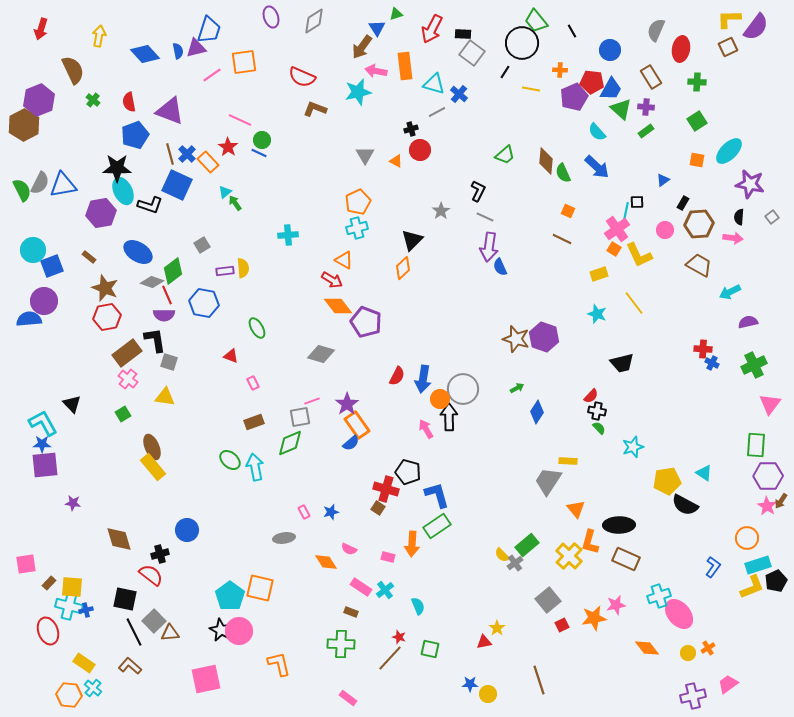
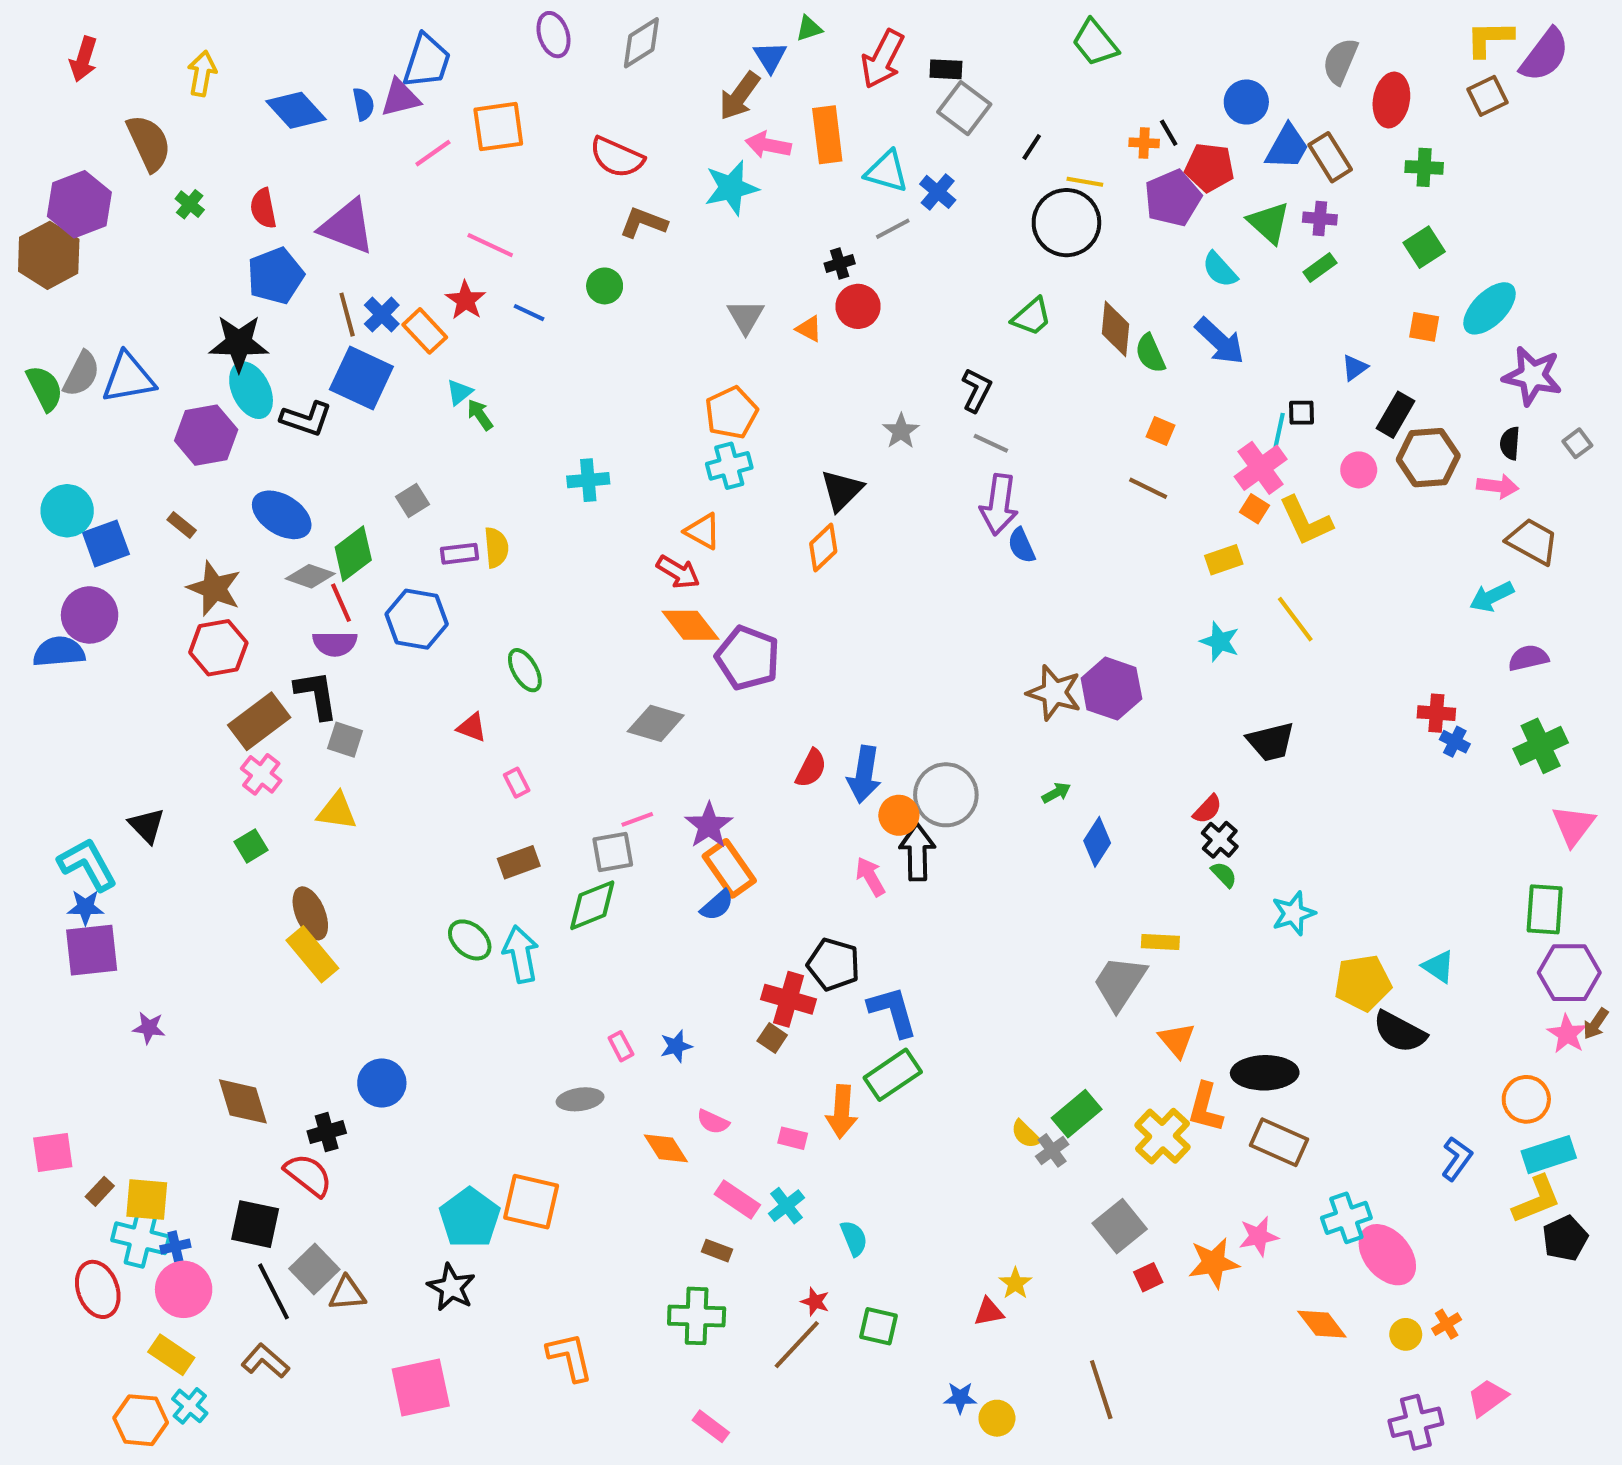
black line: (572, 31) -> (1169, 133), moved
black circle: (522, 43) -> (1066, 223), moved
blue trapezoid: (611, 89) -> (1287, 147), moved
green circle: (262, 140) -> (605, 286), moved
black rectangle: (683, 203) -> (1395, 415), size x1.5
brown trapezoid: (699, 265) -> (1532, 541), moved
black cross: (597, 411) -> (1220, 840), turned 30
black pentagon: (776, 581) -> (1565, 1238), moved
pink circle: (239, 631) -> (184, 1289), moved

